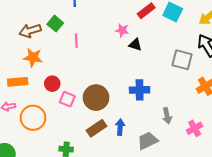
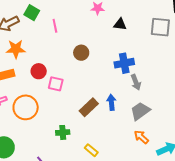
black triangle: (135, 45) -> (120, 24), moved
brown circle: (96, 98) -> (81, 53), moved, size x0.6
gray arrow: (167, 116) -> (136, 82), moved

